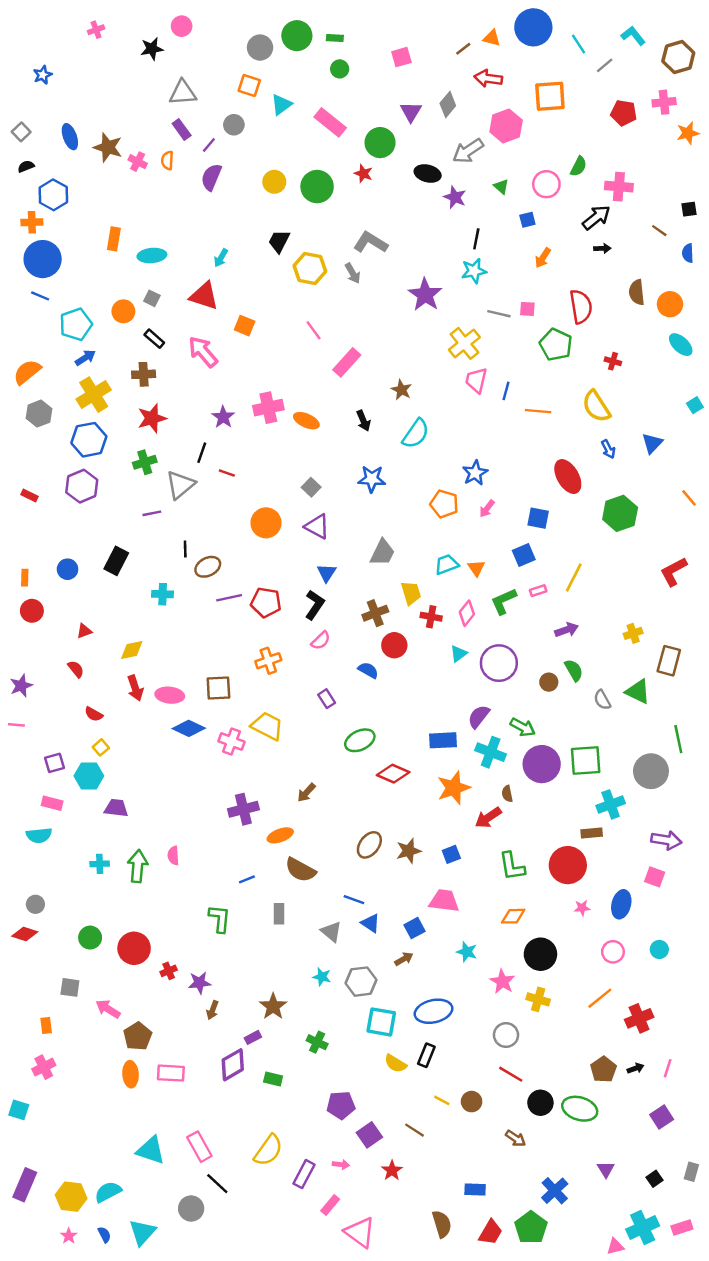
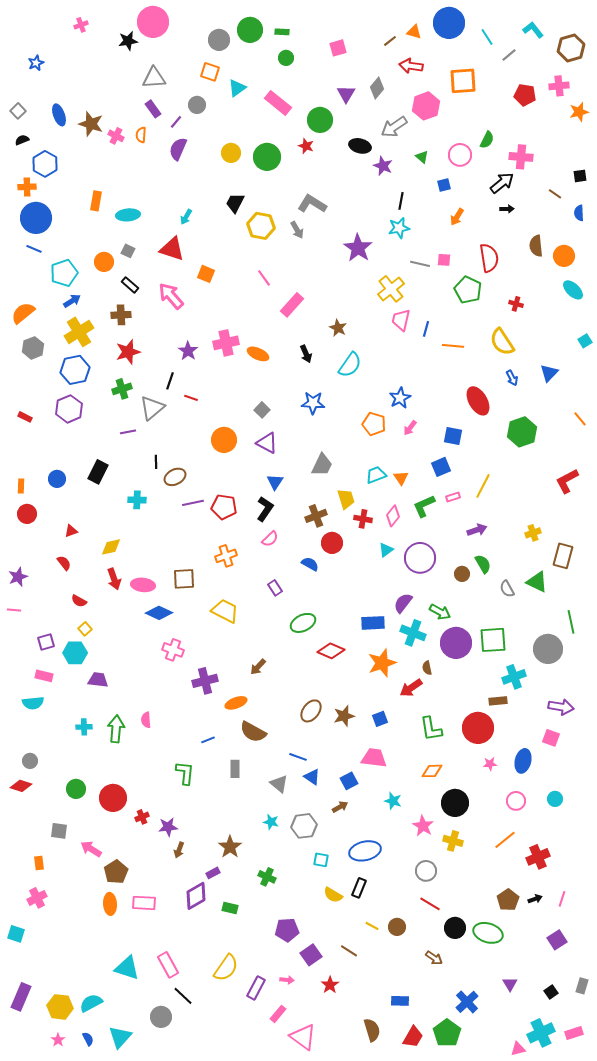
pink circle: (182, 26) -> (153, 22), size x1.8
pink cross: (232, 741) -> (173, 650), moved
cyan square: (381, 1022) -> (321, 860), size x0.6

